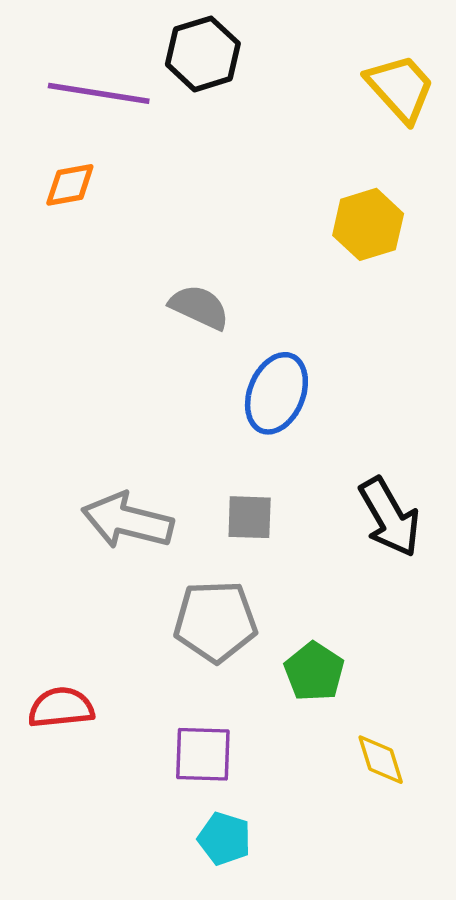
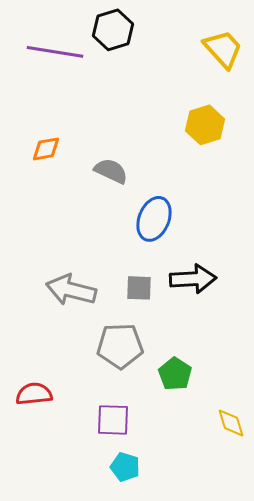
orange diamond: (70, 185) -> (46, 149), moved
black arrow: (390, 517) -> (193, 279), moved, turned -63
yellow diamond: (381, 760) -> (231, 423), moved

